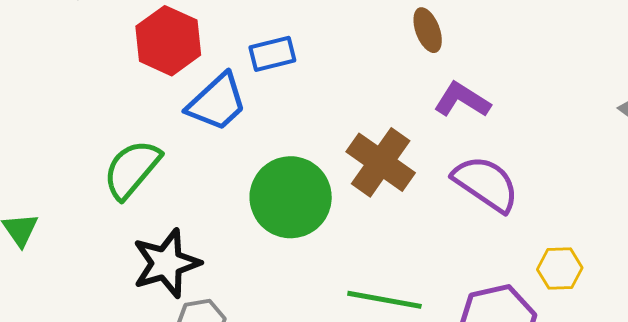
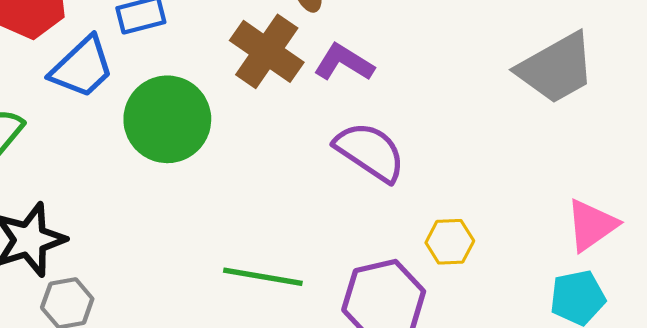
brown cross: (381, 162) -> (267, 51), moved
green circle: (291, 197) -> (167, 119), moved

